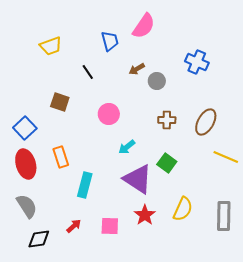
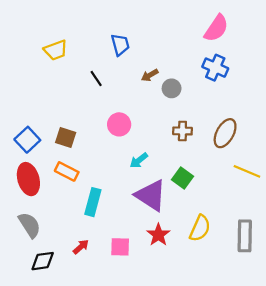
pink semicircle: (144, 26) -> (216, 28), moved
brown square: (60, 102) -> (66, 138), moved
orange rectangle: (61, 157) -> (67, 171), turned -45

